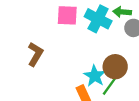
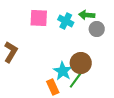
cyan cross: (98, 19) -> (66, 21), size x0.7

